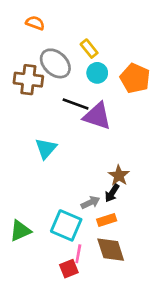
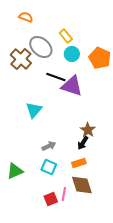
brown cross: (28, 80) -> (21, 59), turned 35
gray arrow: (90, 202) -> (49, 146), moved
cyan square: (66, 225) -> (49, 167), size x0.7
pink line: (78, 254) -> (64, 194), moved

